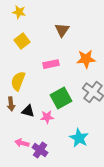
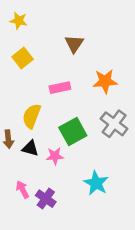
yellow semicircle: (18, 81) -> (32, 116), moved
pink arrow: (22, 143) -> (23, 190), turned 48

